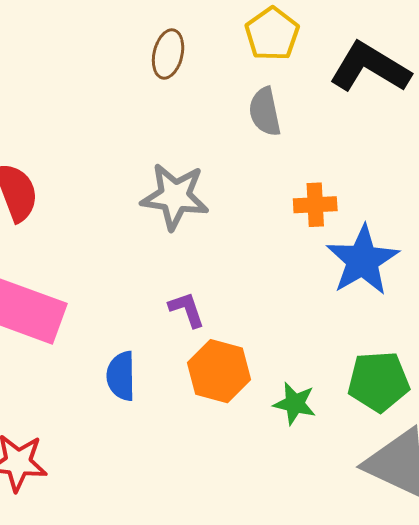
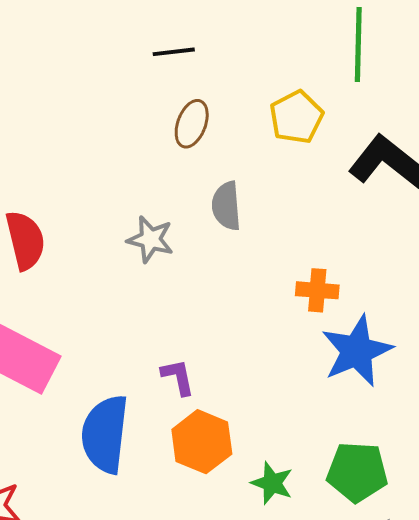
gray semicircle: (265, 112) -> (226, 206), moved
gray star: (175, 196) -> (150, 239), moved, size x0.7
blue semicircle: (121, 376) -> (105, 434), size x1.6

